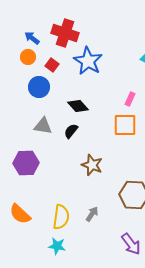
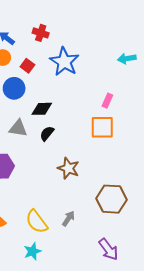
red cross: (65, 33) -> (41, 33), size x0.6
black diamond: (78, 106) -> (42, 109), moved, turned -50
yellow semicircle: (61, 217) -> (37, 222), turned 135
cyan star: (57, 246) -> (33, 251), turned -30

